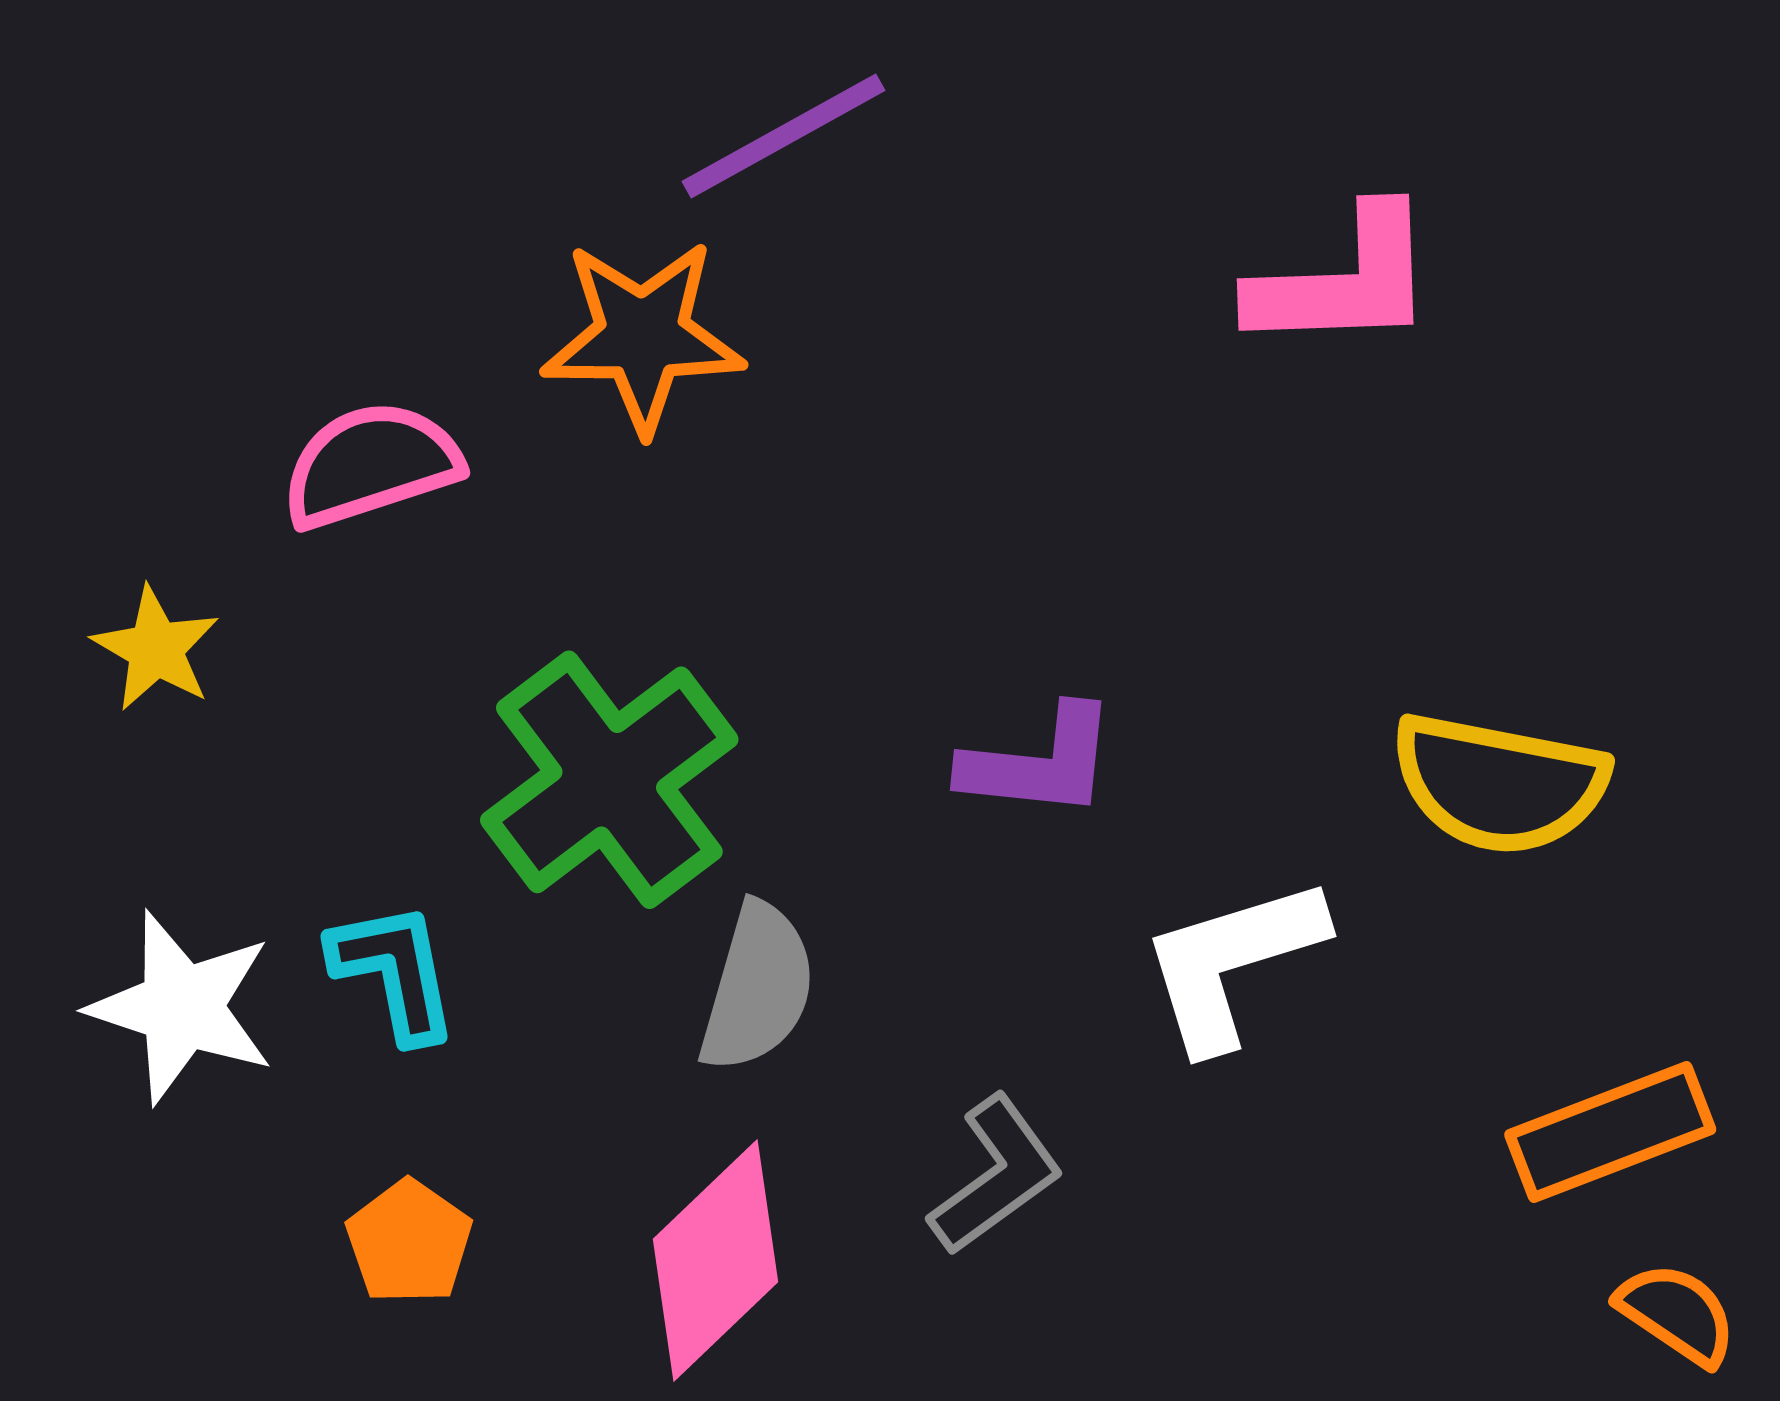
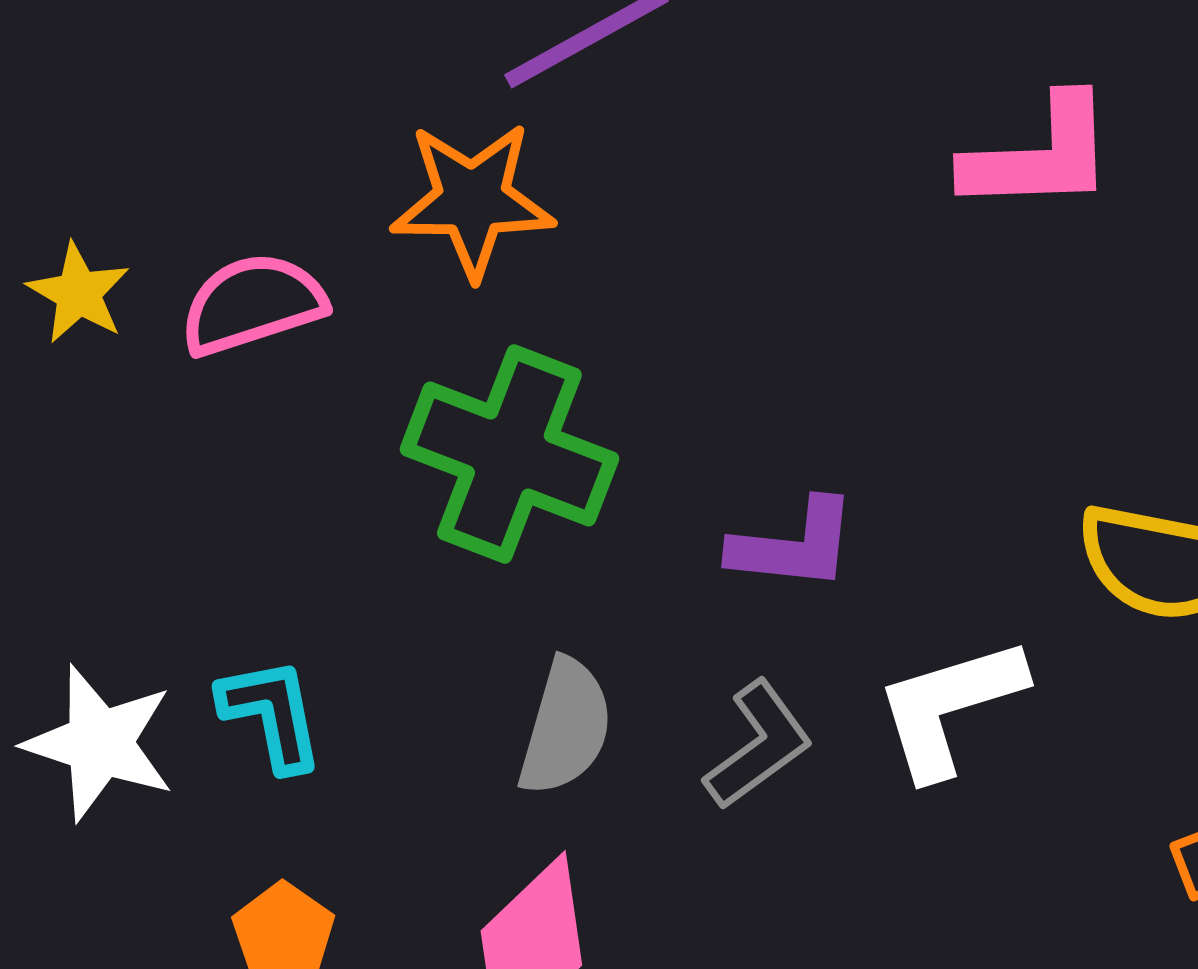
yellow star: (156, 649) -> (78, 293), moved
green cross: (609, 780) -> (509, 454), moved, turned -32
gray L-shape: (996, 1175) -> (758, 745), moved

